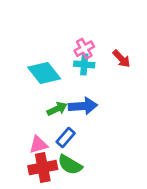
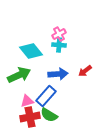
red arrow: (121, 59) -> (85, 71), moved, turned 96
green arrow: (57, 109) -> (19, 75), moved, size x1.6
blue rectangle: (66, 137) -> (46, 96), size x1.5

